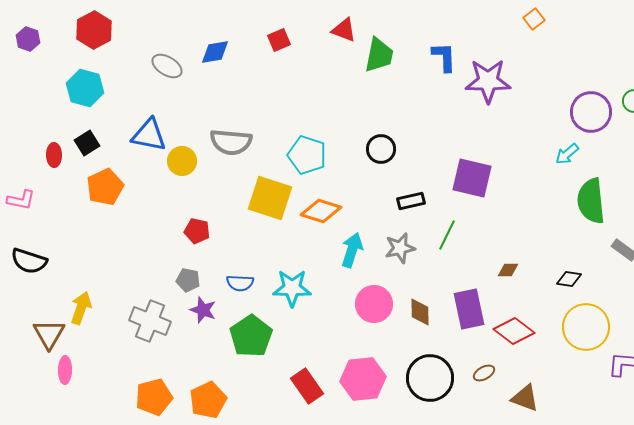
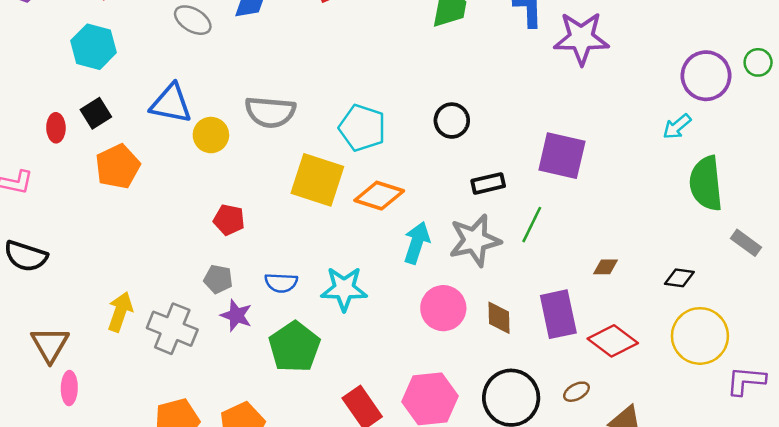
gray star: (400, 248) -> (475, 240), size x1.4
yellow arrow: (81, 308) -> (120, 312), moved

